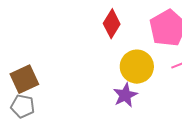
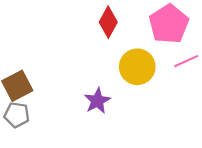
purple star: (125, 95) -> (97, 101), moved

